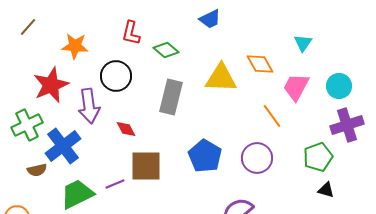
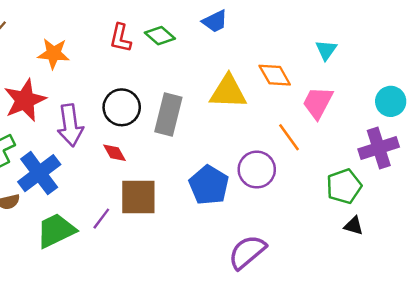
green diamond: (166, 50) -> (160, 36), moved
black circle: (116, 76) -> (122, 107), moved
cyan circle: (339, 86) -> (391, 101), moved
purple circle: (257, 158) -> (257, 170), moved
purple line: (115, 184) -> (101, 219), turned -30

